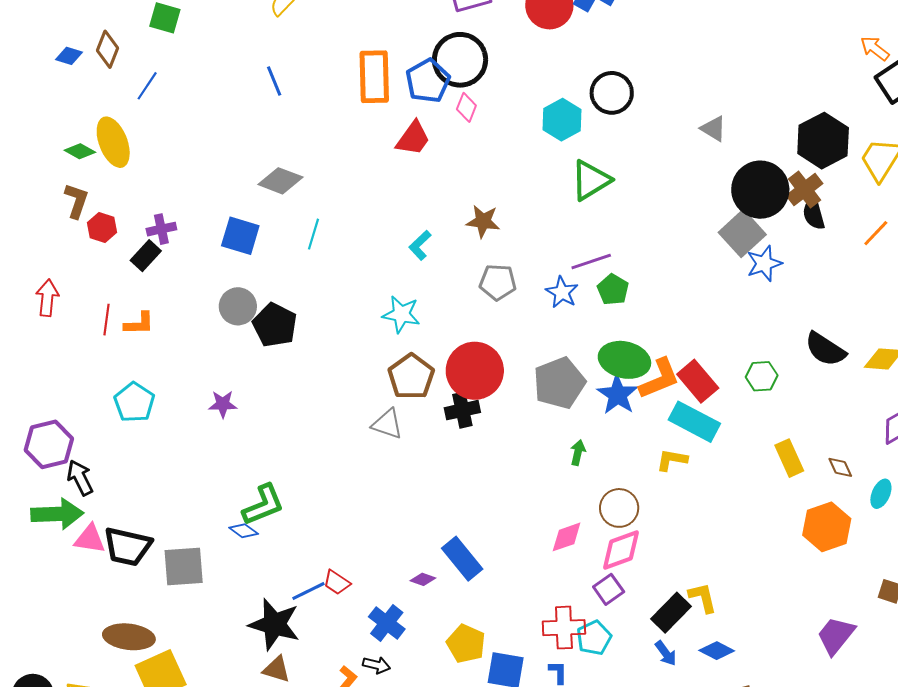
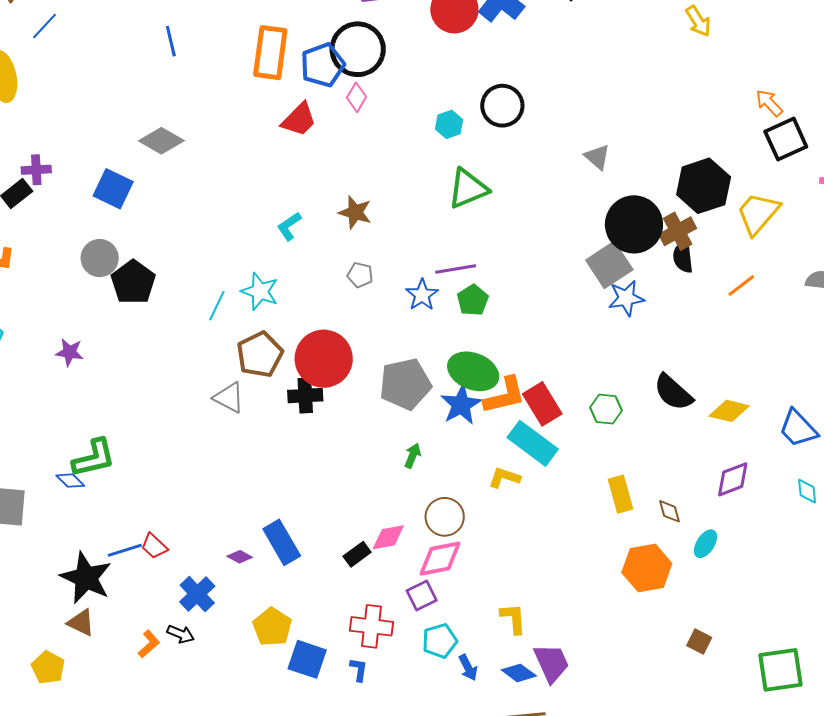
cyan hexagon: (562, 120) -> (449, 124), size x0.7
cyan line: (313, 234) -> (217, 306), moved
gray pentagon: (498, 282) -> (360, 275), size x0.7
black rectangle: (671, 613) -> (357, 554), moved, size x0.7
purple trapezoid: (836, 636) -> (551, 663), moved, turned 108
cyan pentagon: (594, 638) -> (440, 641), moved

